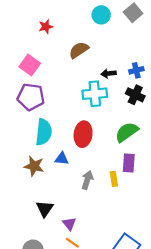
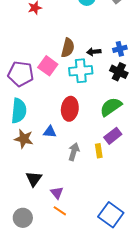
brown semicircle: (79, 50) -> (68, 48), moved, turned 138
pink square: (30, 65) -> (48, 66), moved
cyan semicircle: (44, 132) -> (19, 111), moved
purple rectangle: (129, 163) -> (113, 136), turned 48

